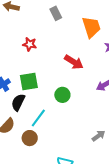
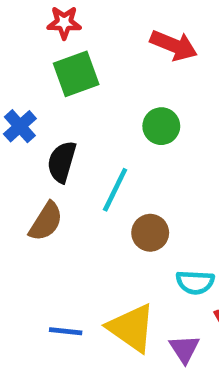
green square: (29, 81) -> (76, 74), moved
brown circle: (30, 138) -> (150, 233), moved

